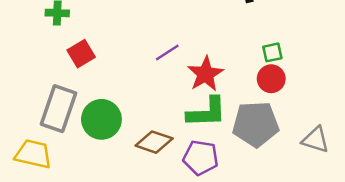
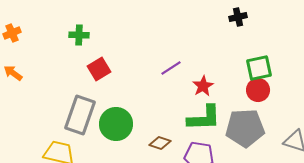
green square: (272, 52) -> (259, 68), size x1.5
red star: (205, 74) -> (203, 86), size x0.7
brown diamond: (154, 142) -> (160, 143), size x0.7

